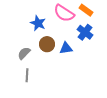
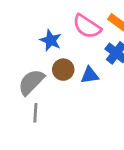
gray semicircle: (24, 53) -> (31, 82), size x1.5

